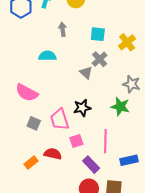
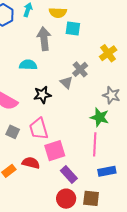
gray arrow: (63, 29) -> (44, 39), size x1.6
cyan square: (98, 34) -> (73, 28), moved
black star: (82, 108) -> (42, 95), moved
pink square: (76, 141) -> (55, 151), size x1.5
pink line: (105, 141) -> (95, 144), moved

